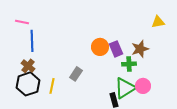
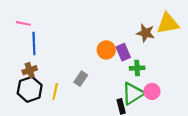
yellow triangle: (158, 22) -> (168, 23), size x1.6
brown star: (140, 49) -> (146, 33), moved, turned 30
brown cross: (28, 66) -> (30, 70), turned 32

